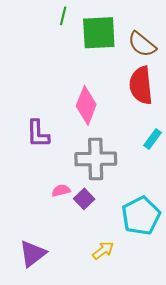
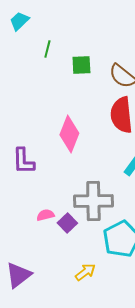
green square: (99, 33) -> (81, 65), size x0.6
gray cross: (96, 159) -> (93, 201), moved

